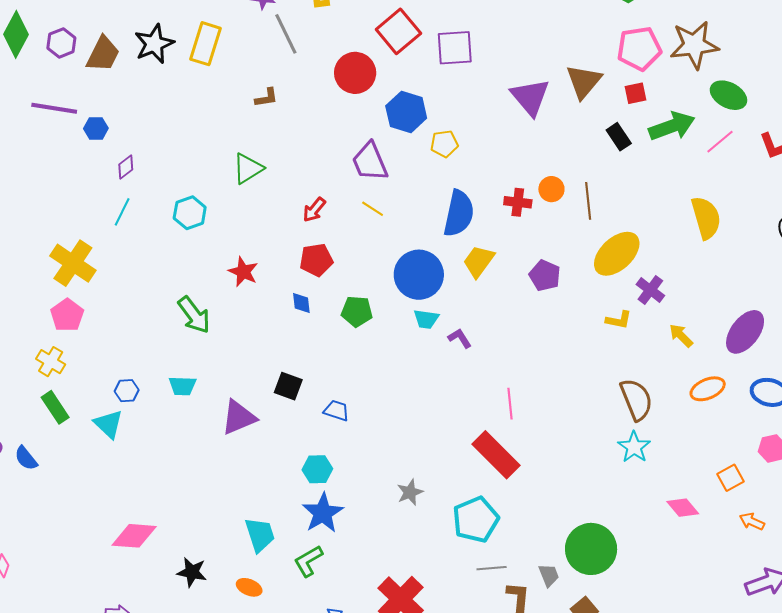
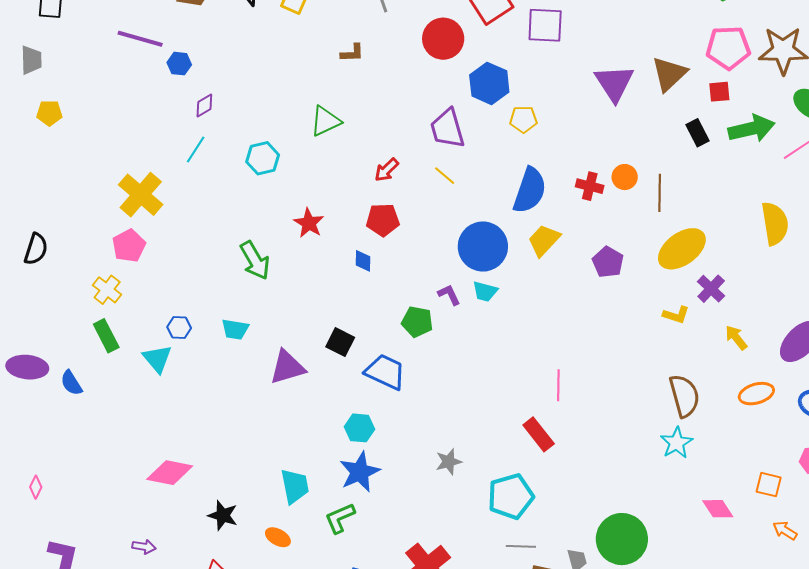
green pentagon: (357, 311) -> (417, 322), moved
purple L-shape: (460, 338) -> (449, 295), moved
blue trapezoid: (337, 411) -> (385, 372), size x1.6
red rectangle: (496, 455) -> (539, 434), size x0.7
orange square: (730, 478) -> (769, 485), turned 36

